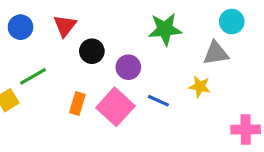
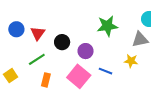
red triangle: (65, 26) -> (38, 33), moved
green line: (33, 76) -> (37, 59), moved
orange rectangle: (77, 104) -> (46, 80), moved

